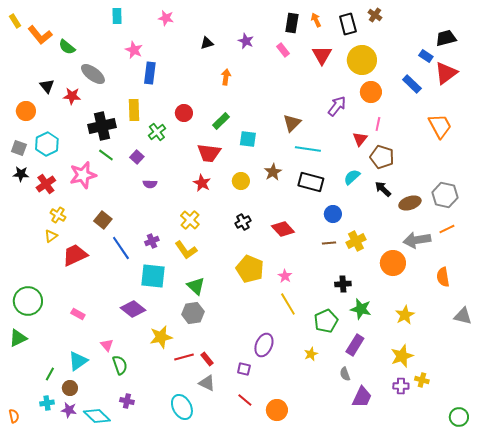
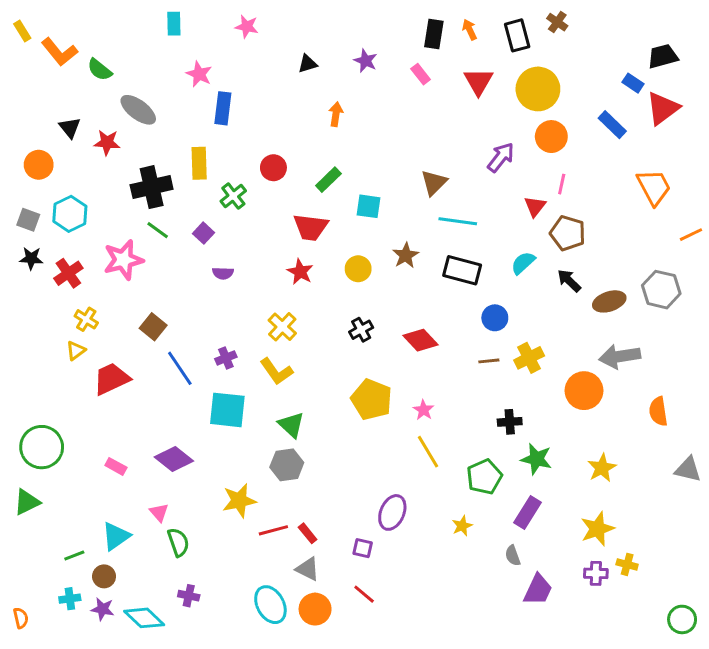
orange line: (447, 229) -> (691, 235), moved
purple diamond: (133, 309) -> (174, 459), moved
green line: (50, 374) -> (74, 556), turned 40
orange circle: (277, 410) -> (315, 609), moved

